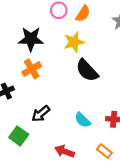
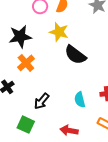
yellow star: (74, 42) -> (59, 32), turned -30
cyan semicircle: (83, 120) -> (80, 100), turned 42

